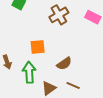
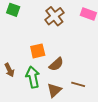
brown semicircle: (64, 64) -> (56, 64), moved

